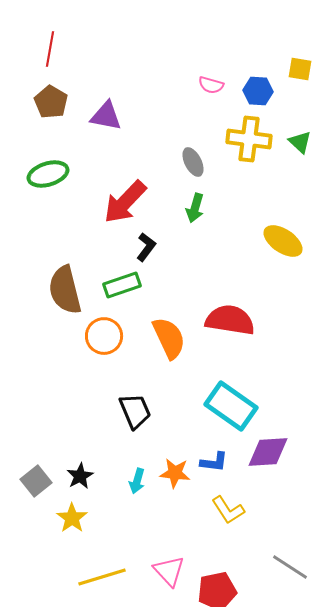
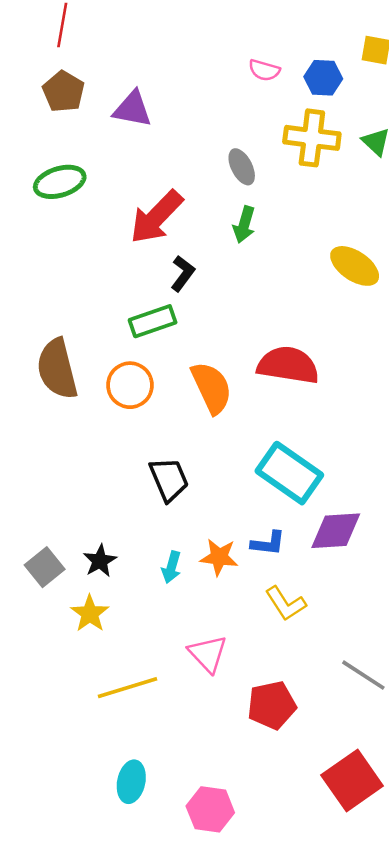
brown semicircle: (65, 290) -> (57, 369), moved
pink triangle: (169, 571) -> (208, 654), moved

